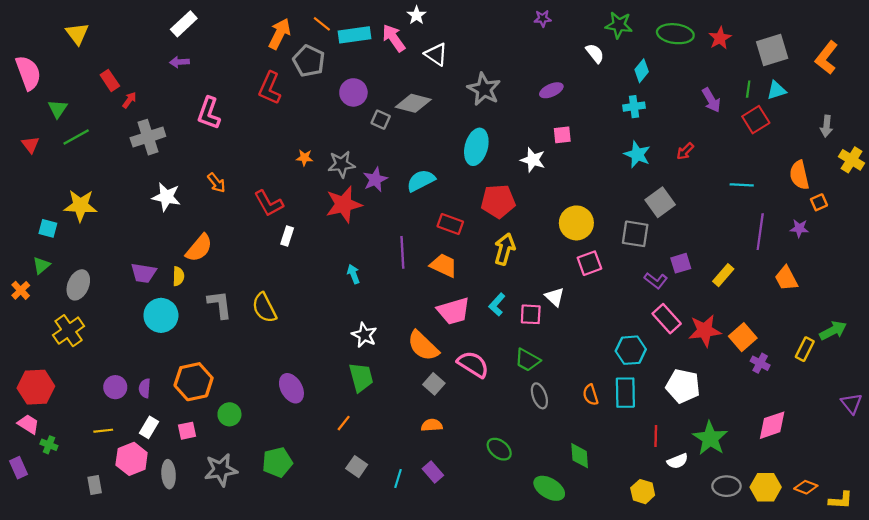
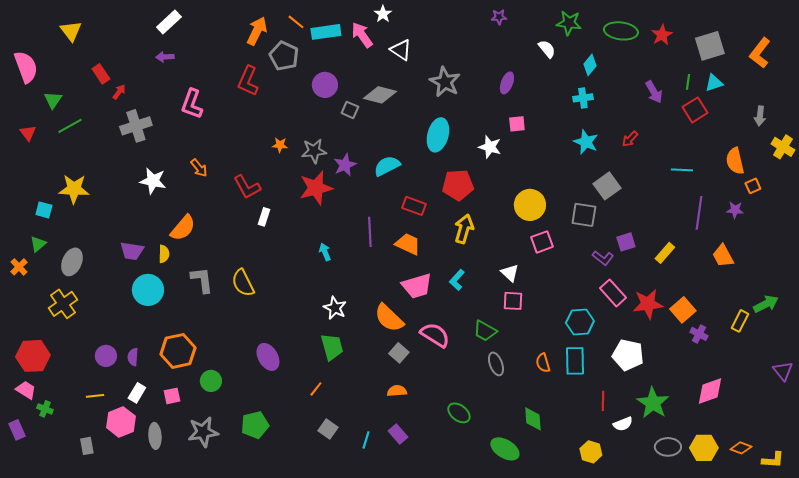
purple ellipse: (551, 90) -> (507, 83), turned -45
pink square: (531, 314) -> (513, 301), moved

